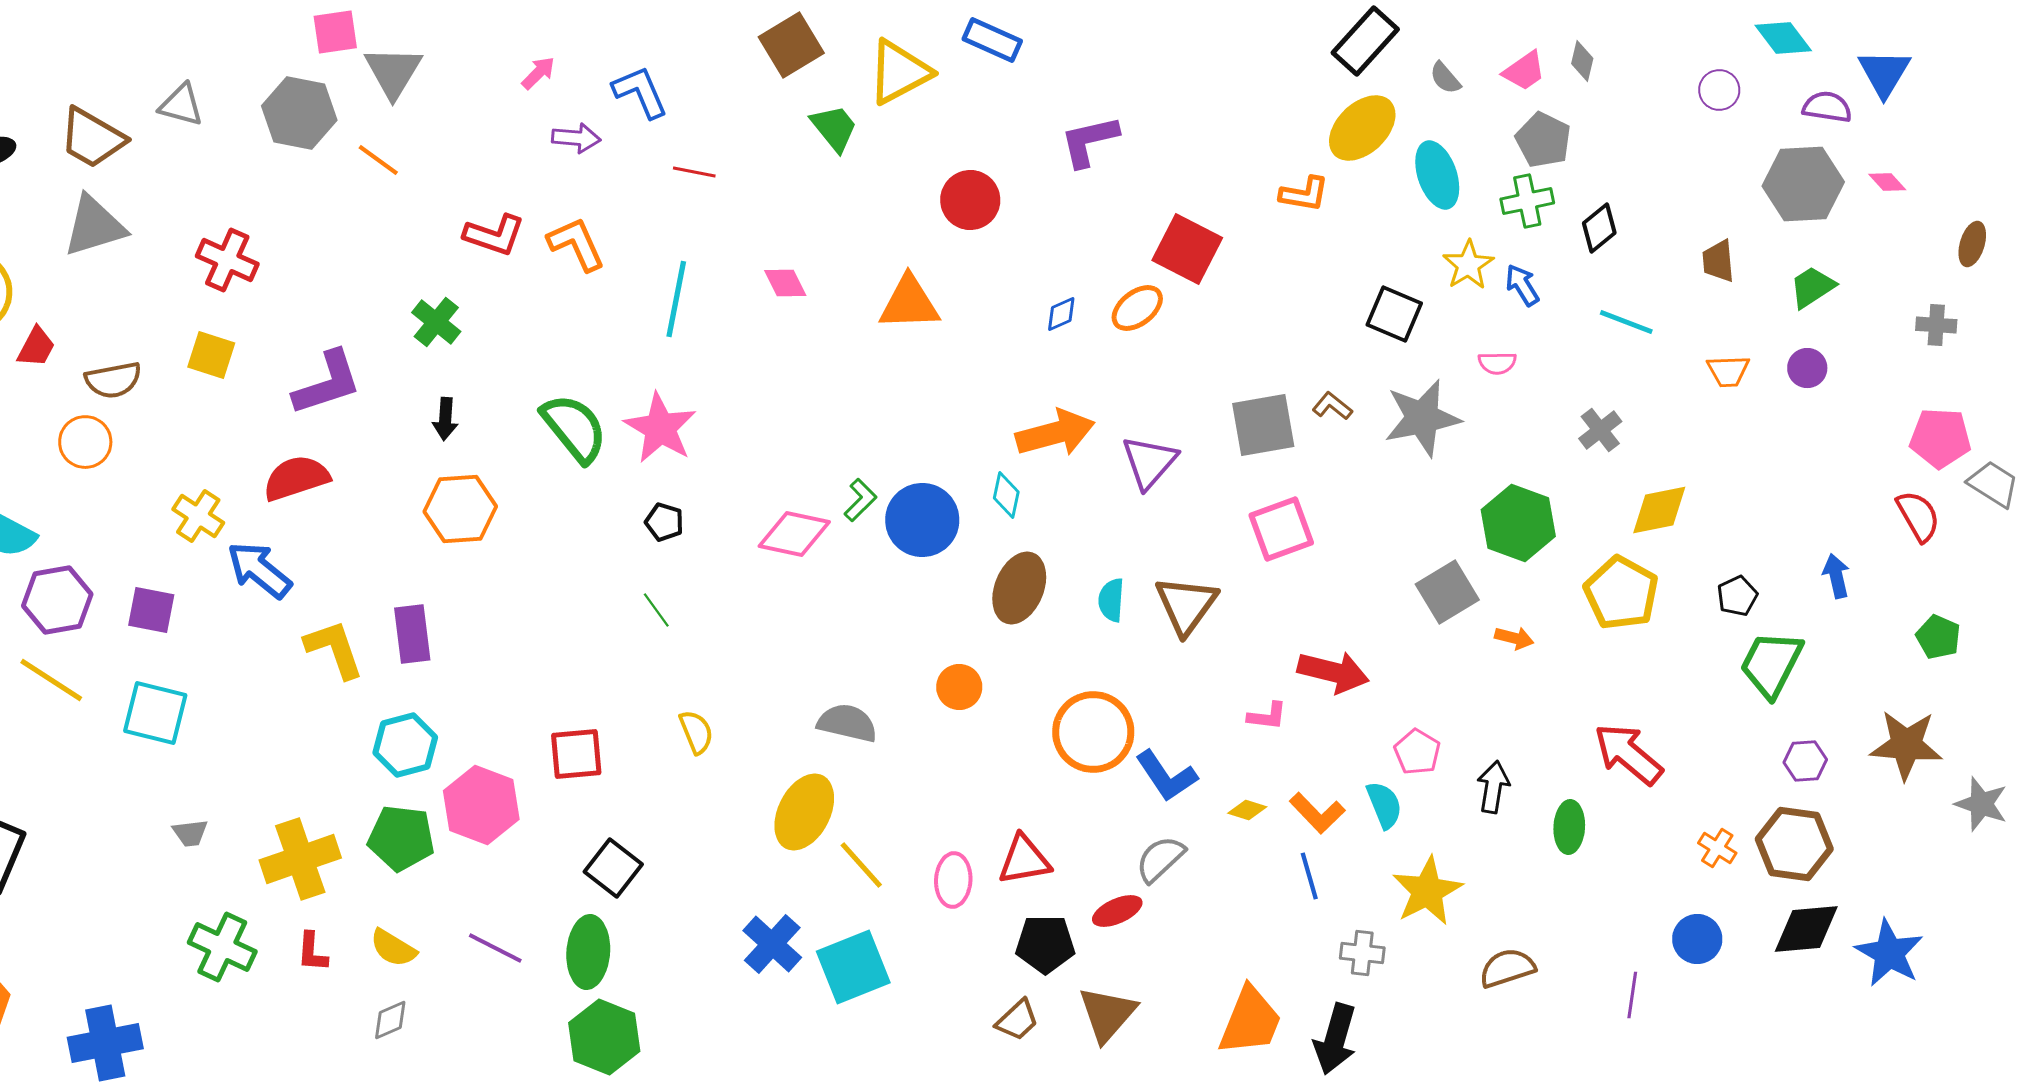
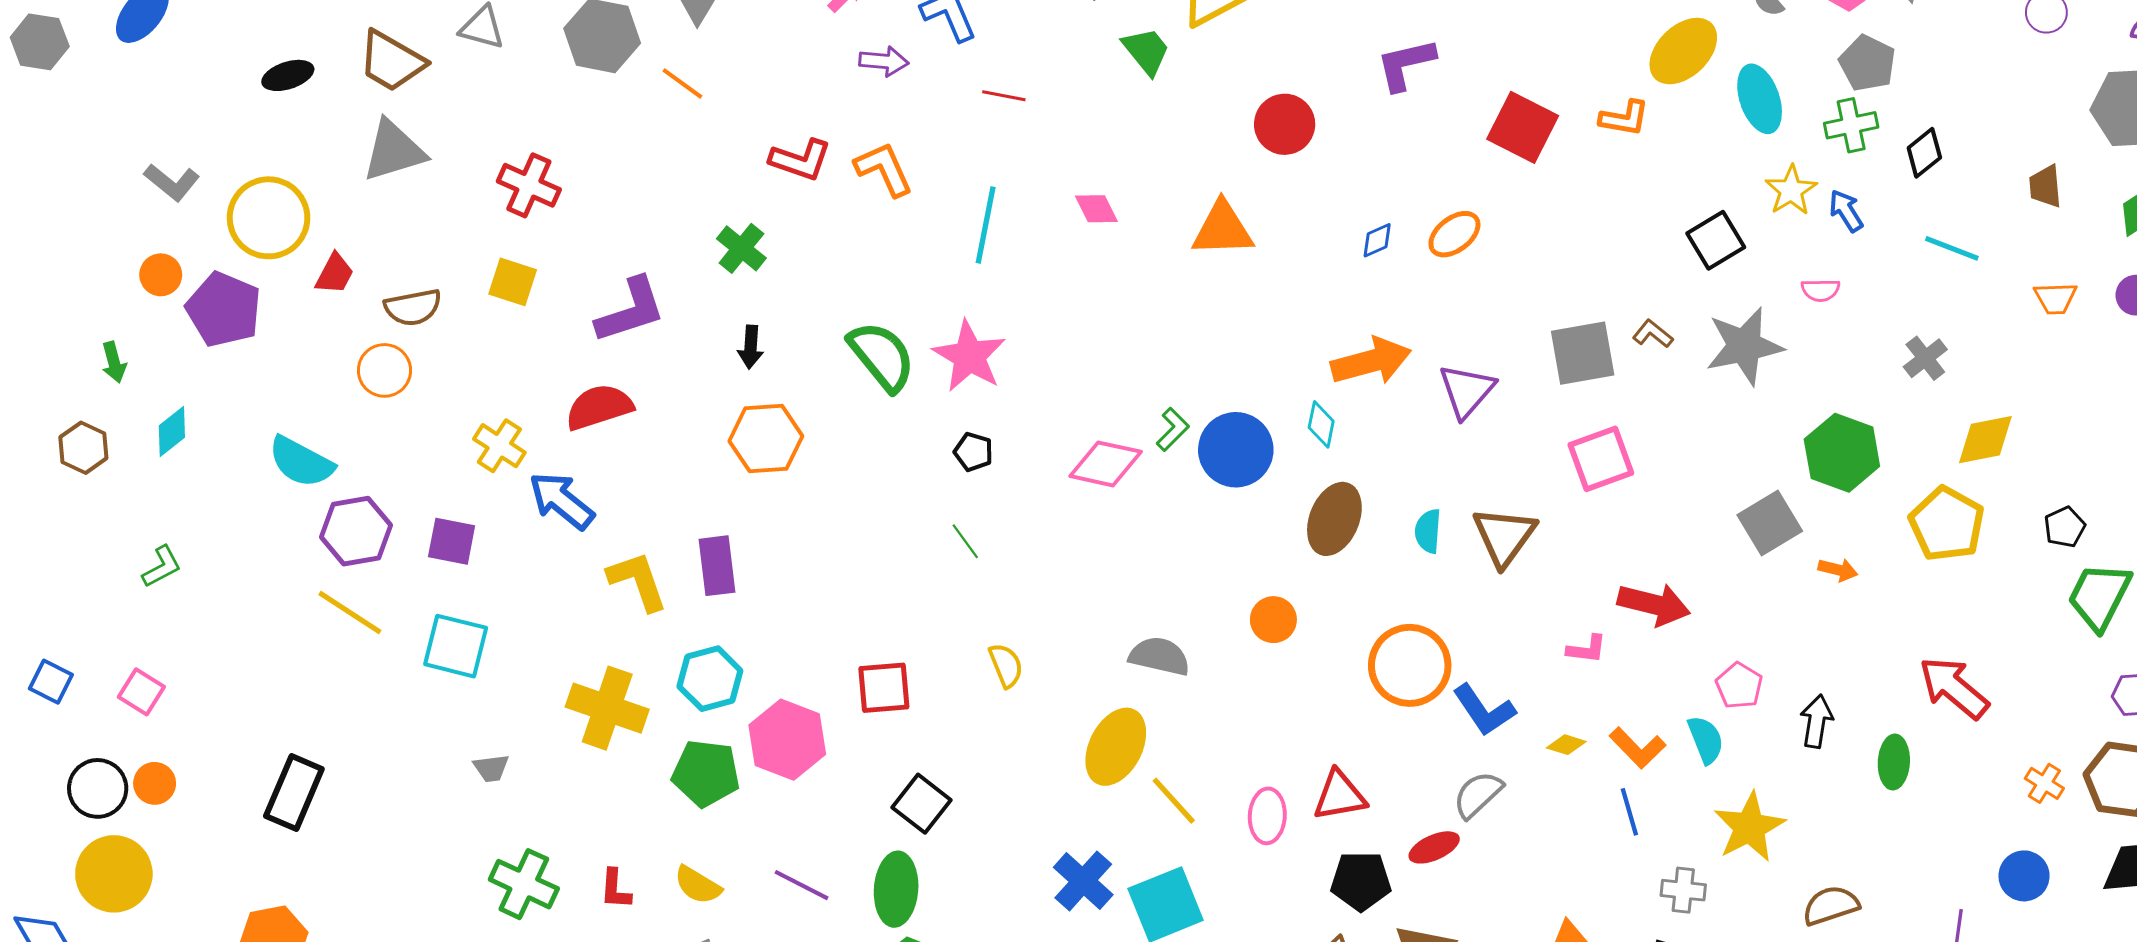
red square: (1187, 249) -> (1523, 127), moved
black square: (1394, 314) -> (1716, 240), turned 36
yellow cross: (300, 859) -> (607, 708), moved, turned 38

